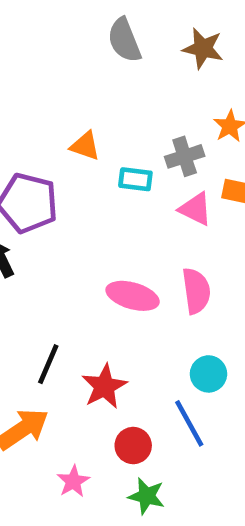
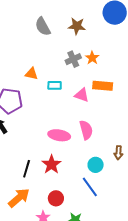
gray cross: (185, 156) -> (73, 59), moved
red star: (104, 386) -> (52, 164), moved
red circle: (133, 446) -> (56, 198), moved

